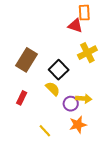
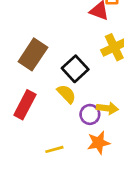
red rectangle: (22, 98) -> (25, 105), size x1.5
yellow line: (45, 131) -> (54, 149), turned -64

